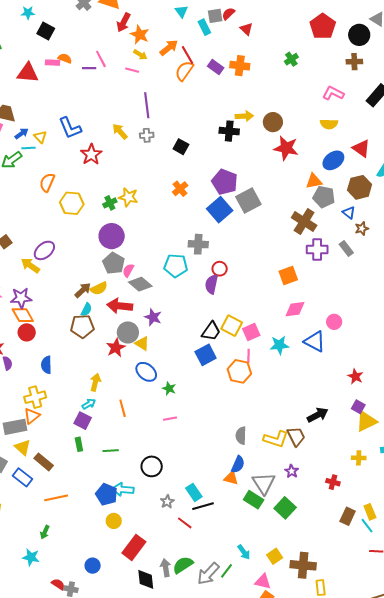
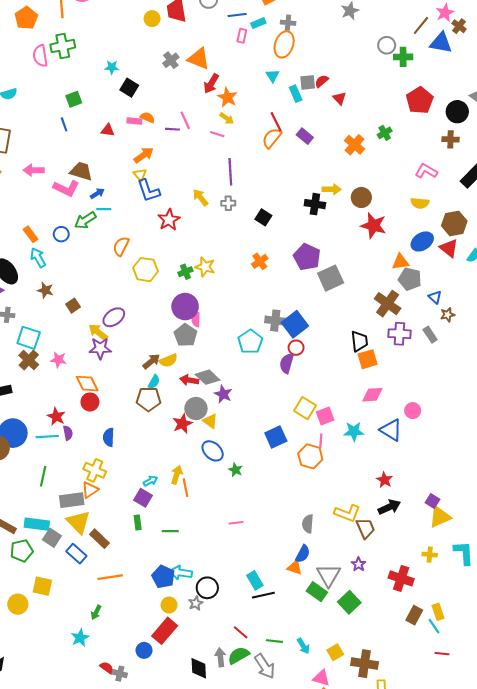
orange arrow: (169, 48) -> (144, 155), moved
orange cross: (240, 66) -> (355, 145), moved, turned 30
red triangle: (28, 73) -> (108, 130), size x0.6
yellow triangle: (40, 137) -> (140, 175), moved
red triangle: (361, 148) -> (449, 248), moved
brown hexagon: (360, 187) -> (454, 223), moved
blue square: (220, 210) -> (295, 324), moved
cyan pentagon: (176, 266) -> (250, 342), turned 30
pink semicircle: (128, 270) -> (196, 320), moved, turned -32
gray diamond: (140, 284) -> (207, 377), moved
purple star: (21, 298) -> (100, 348), moved
red arrow: (120, 306) -> (189, 380), size x0.7
black trapezoid: (211, 331) -> (359, 341), moved, turned -45
red star: (355, 376) -> (384, 480), moved
yellow arrow: (95, 382) -> (177, 475), moved
yellow cross: (35, 397) -> (95, 470), turned 35
pink line: (170, 419) -> (236, 523), moved
yellow L-shape: (276, 439) -> (347, 513), moved
yellow triangle: (23, 447) -> (78, 522), size x1.4
black circle: (152, 466) -> (207, 588), moved
red cross: (333, 482) -> (401, 578), size x1.6
gray star: (167, 502) -> (196, 603), moved
red line: (185, 523) -> (241, 632), moved
red rectangle: (134, 547) -> (165, 631), moved
cyan star: (31, 557) -> (80, 638), turned 30
green line: (226, 571) -> (274, 641), moved, turned 56
gray arrow: (208, 574) -> (265, 666), turned -80

